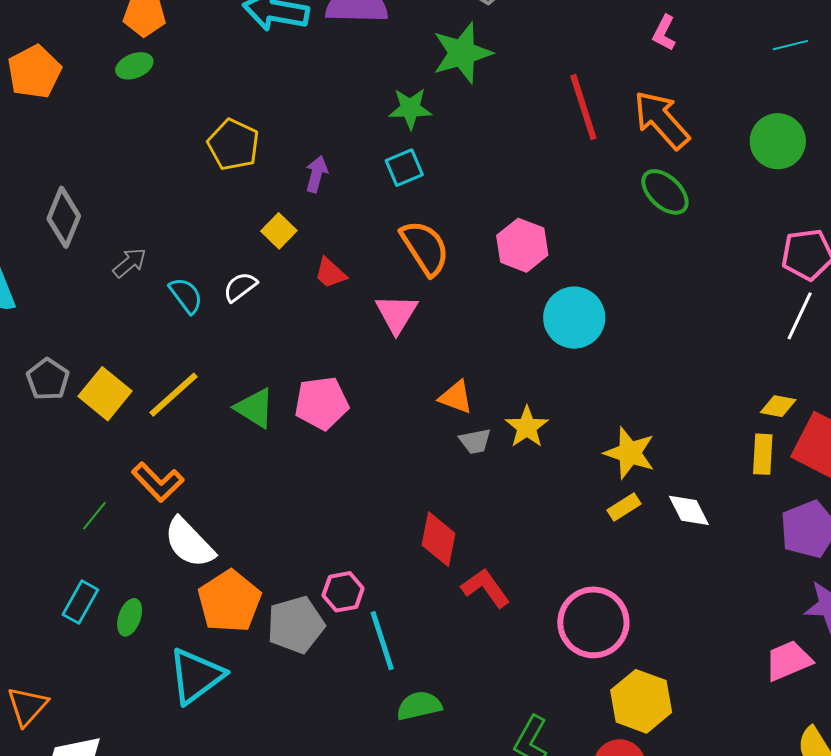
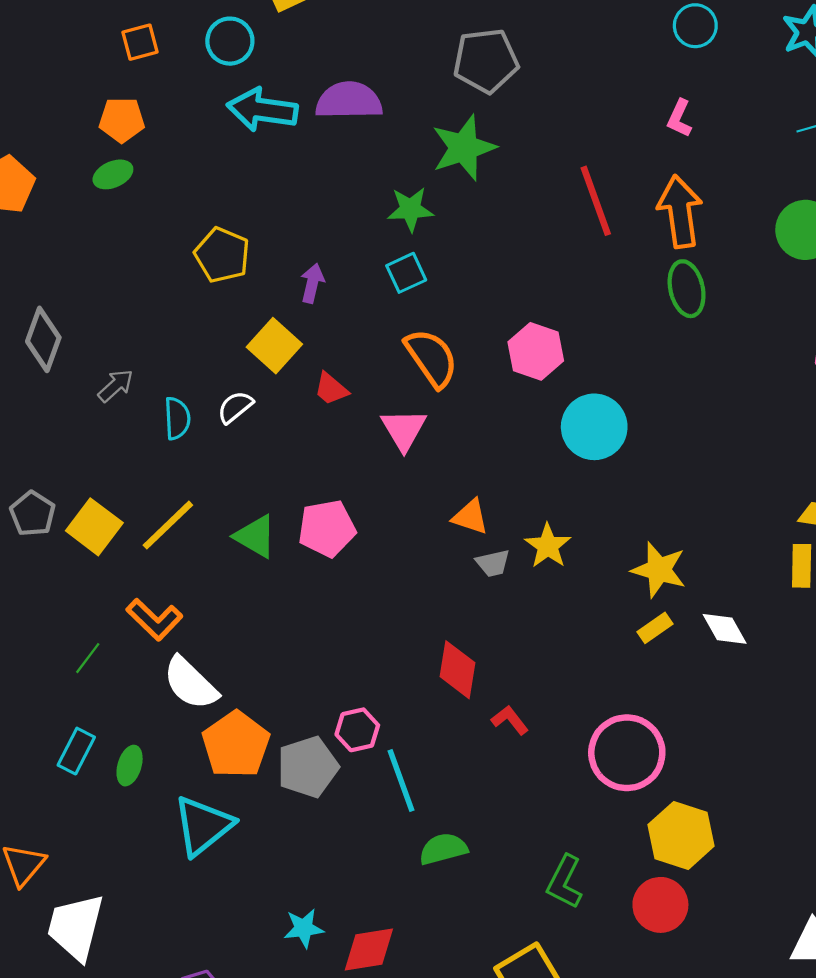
orange arrow: (661, 120) -> (680, 212), turned 36
green ellipse: (665, 192) -> (687, 289), turned 36
yellow square: (279, 231) -> (274, 346), size x1.4
cyan semicircle: (186, 295) -> (177, 418), turned 36
red L-shape: (486, 588) -> (510, 720), size x0.7

